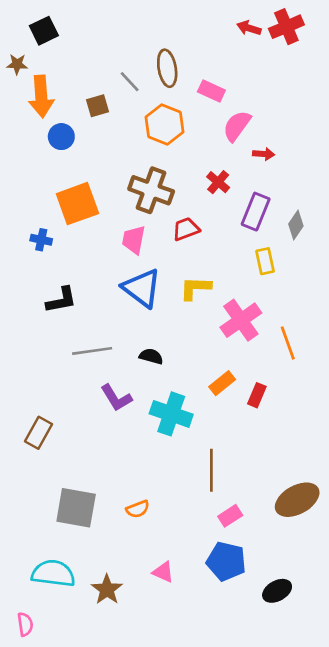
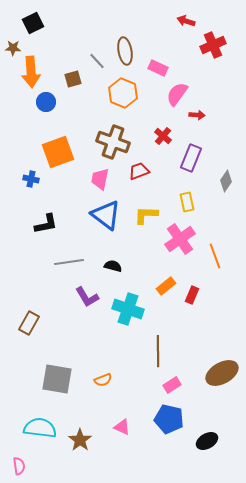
red cross: (286, 27) -> (213, 45), moved
gray diamond: (296, 225) -> (226, 181), moved
yellow rectangle: (265, 261) -> (187, 202), moved

